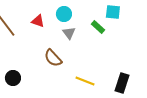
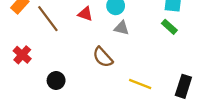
green rectangle: (98, 27) -> (169, 27), moved
gray triangle: (69, 33) -> (121, 28), turned -40

